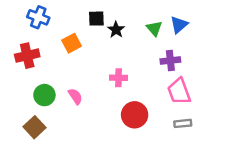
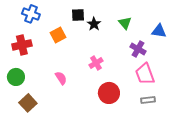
blue triangle: (179, 25) -> (159, 31), moved, turned 49
purple cross: (170, 60) -> (138, 49), turned 35
pink cross: (119, 78) -> (96, 63), turned -32
green circle: (44, 95) -> (16, 77), moved

